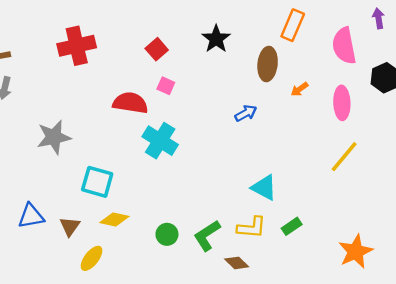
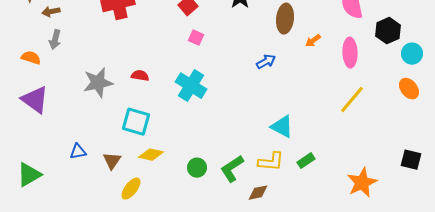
red semicircle: (130, 103) -> (140, 76), moved, size x0.6
blue triangle: (31, 216) -> (78, 152), size x0.7
brown diamond: (237, 263) -> (258, 193), turned -55

